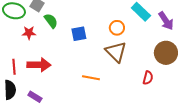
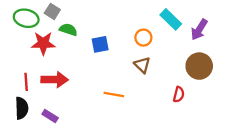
green semicircle: (51, 21) -> (68, 30), turned -35
purple arrow: (166, 21) -> (199, 30), turned 66
red star: (29, 33) -> (43, 43), size x1.5
brown triangle: (116, 52) -> (142, 65), size x0.7

